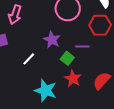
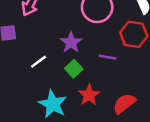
green square: (67, 58) -> (74, 69), moved

